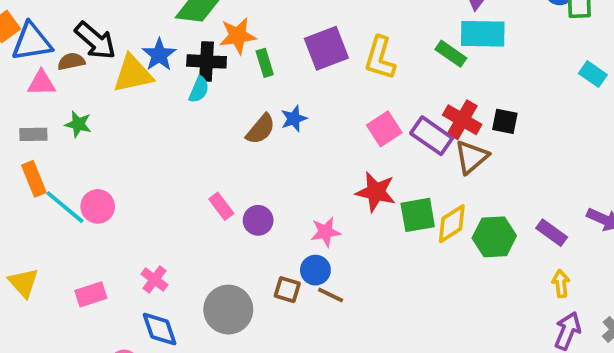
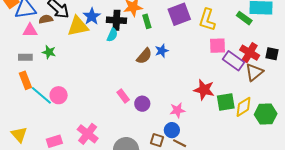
pink square: (384, 129) -> (218, 46), moved, turned 30
pink cross: (154, 279) -> (88, 134), size x1.5

